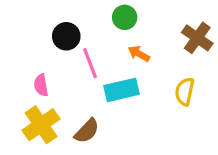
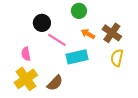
brown cross: (197, 38) -> (112, 33), moved
pink line: (90, 63) -> (57, 40), turned -36

